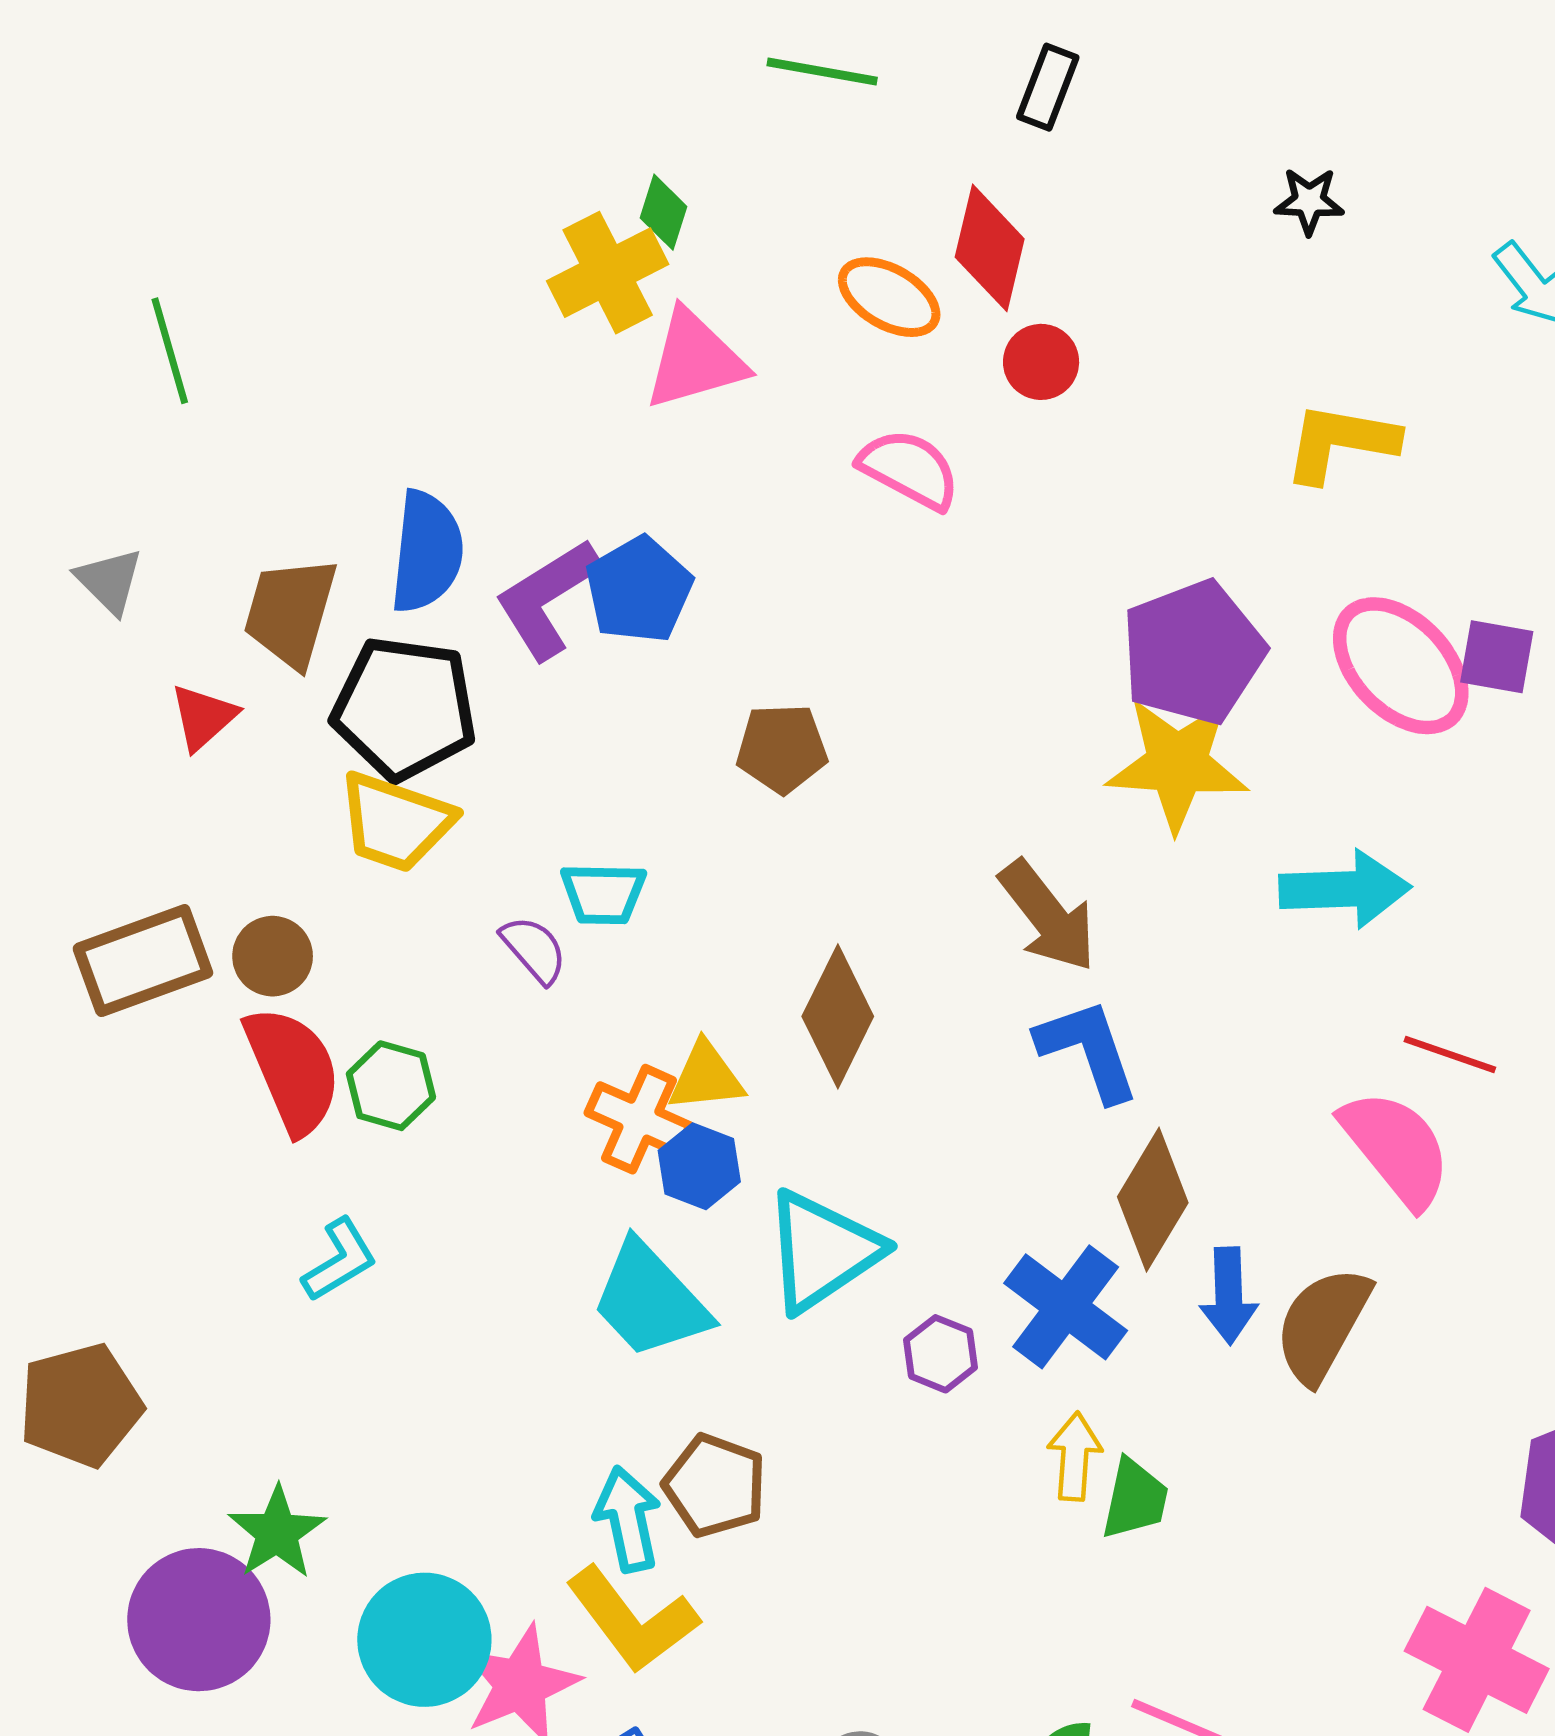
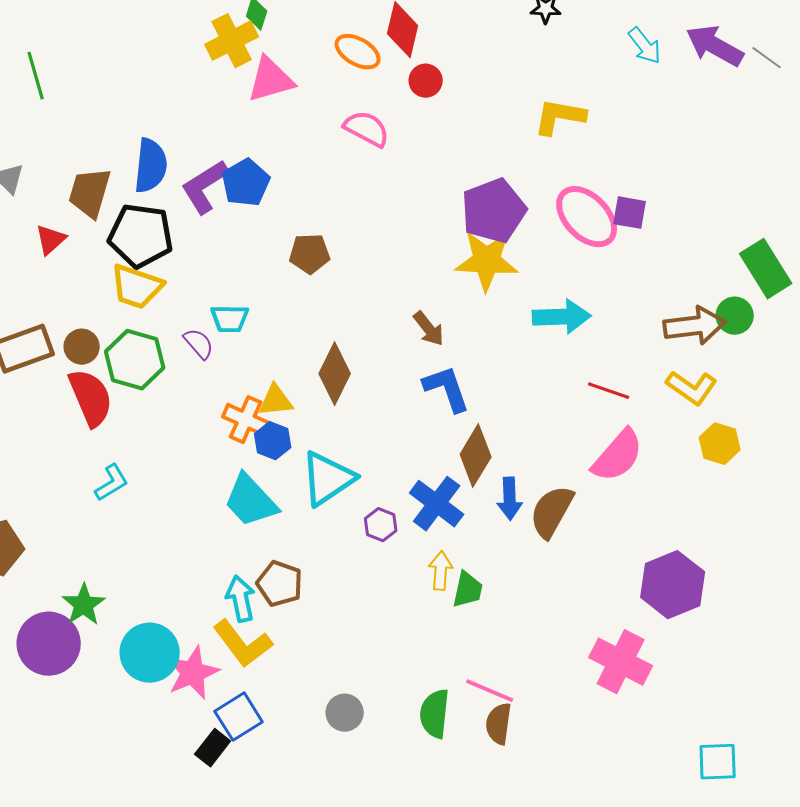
brown arrow: (1048, 916) -> (429, 329), size x0.7
green hexagon: (391, 1086) -> (135, 360), moved, size x1.5
pink semicircle: (1396, 1148) -> (618, 456), moved, turned 80

